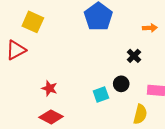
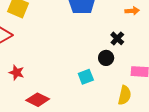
black circle: (121, 84) -> (106, 58), moved
red star: (49, 88) -> (17, 73), moved

